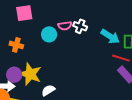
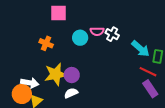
yellow star: (30, 74) -> (56, 74), turned 30
purple circle: (14, 75) -> (72, 75), moved

